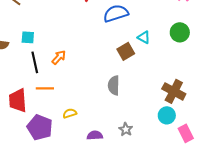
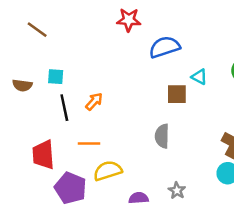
brown square: (126, 51) -> (177, 94), turned 30
orange line: (45, 88) -> (89, 144), moved
yellow semicircle: (70, 113) -> (108, 171), size x1.6

